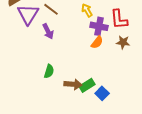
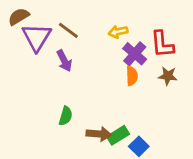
yellow arrow: (87, 10) -> (118, 32), turned -72
purple cross: (99, 26) -> (135, 54), turned 30
orange semicircle: (97, 42) -> (132, 76), turned -40

